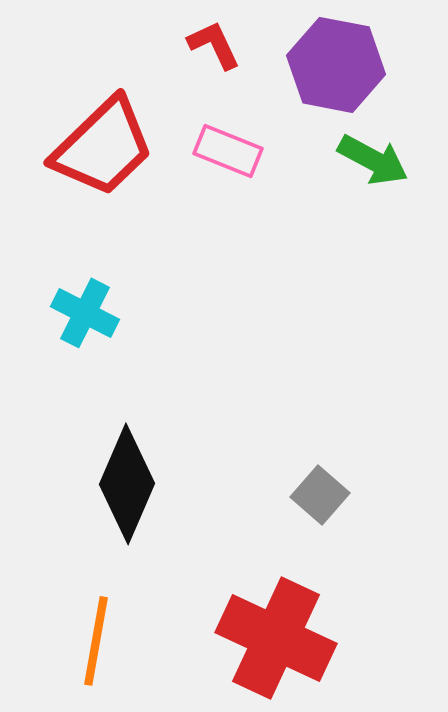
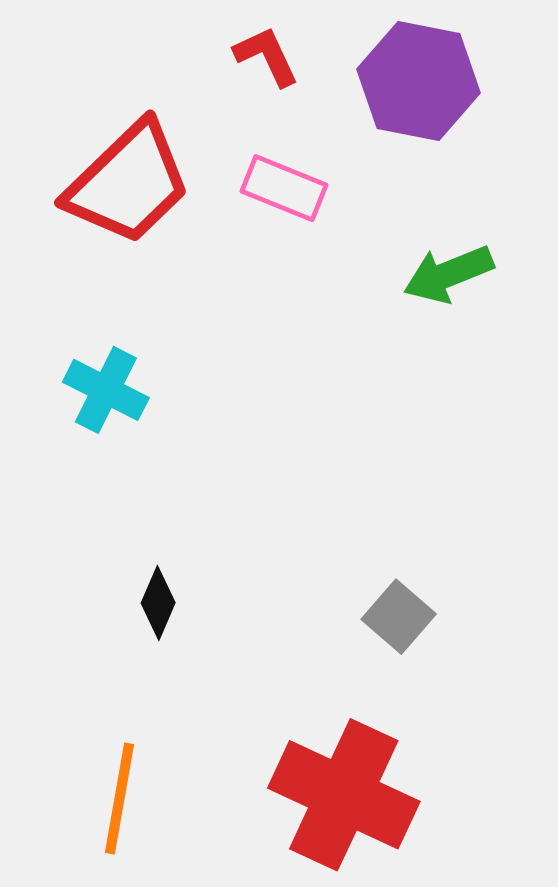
green arrow: (373, 160) -> (448, 274), moved, turned 130
black diamond: (127, 484) -> (158, 603), size x0.5

